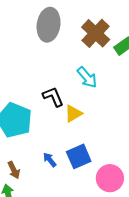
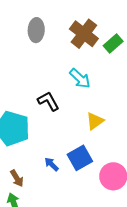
gray ellipse: (49, 25) -> (36, 30), size x0.7
yellow triangle: (73, 114) -> (95, 121), moved

